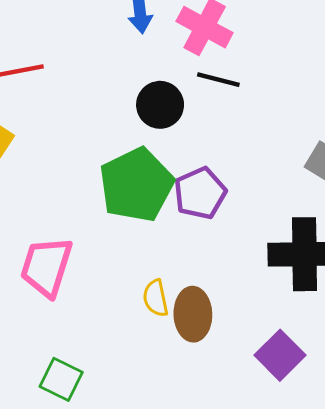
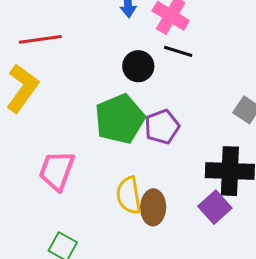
yellow semicircle: (156, 298) -> (129, 195), size x1.5
purple square: (280, 355) -> (215, 207), moved

